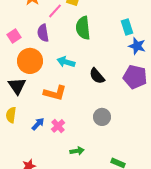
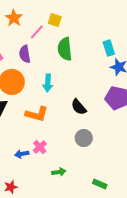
cyan arrow: (66, 62) -> (48, 83), turned -102
black semicircle: (97, 76) -> (79, 107), moved
blue arrow: (38, 124) -> (22, 154), moved, turned -144

